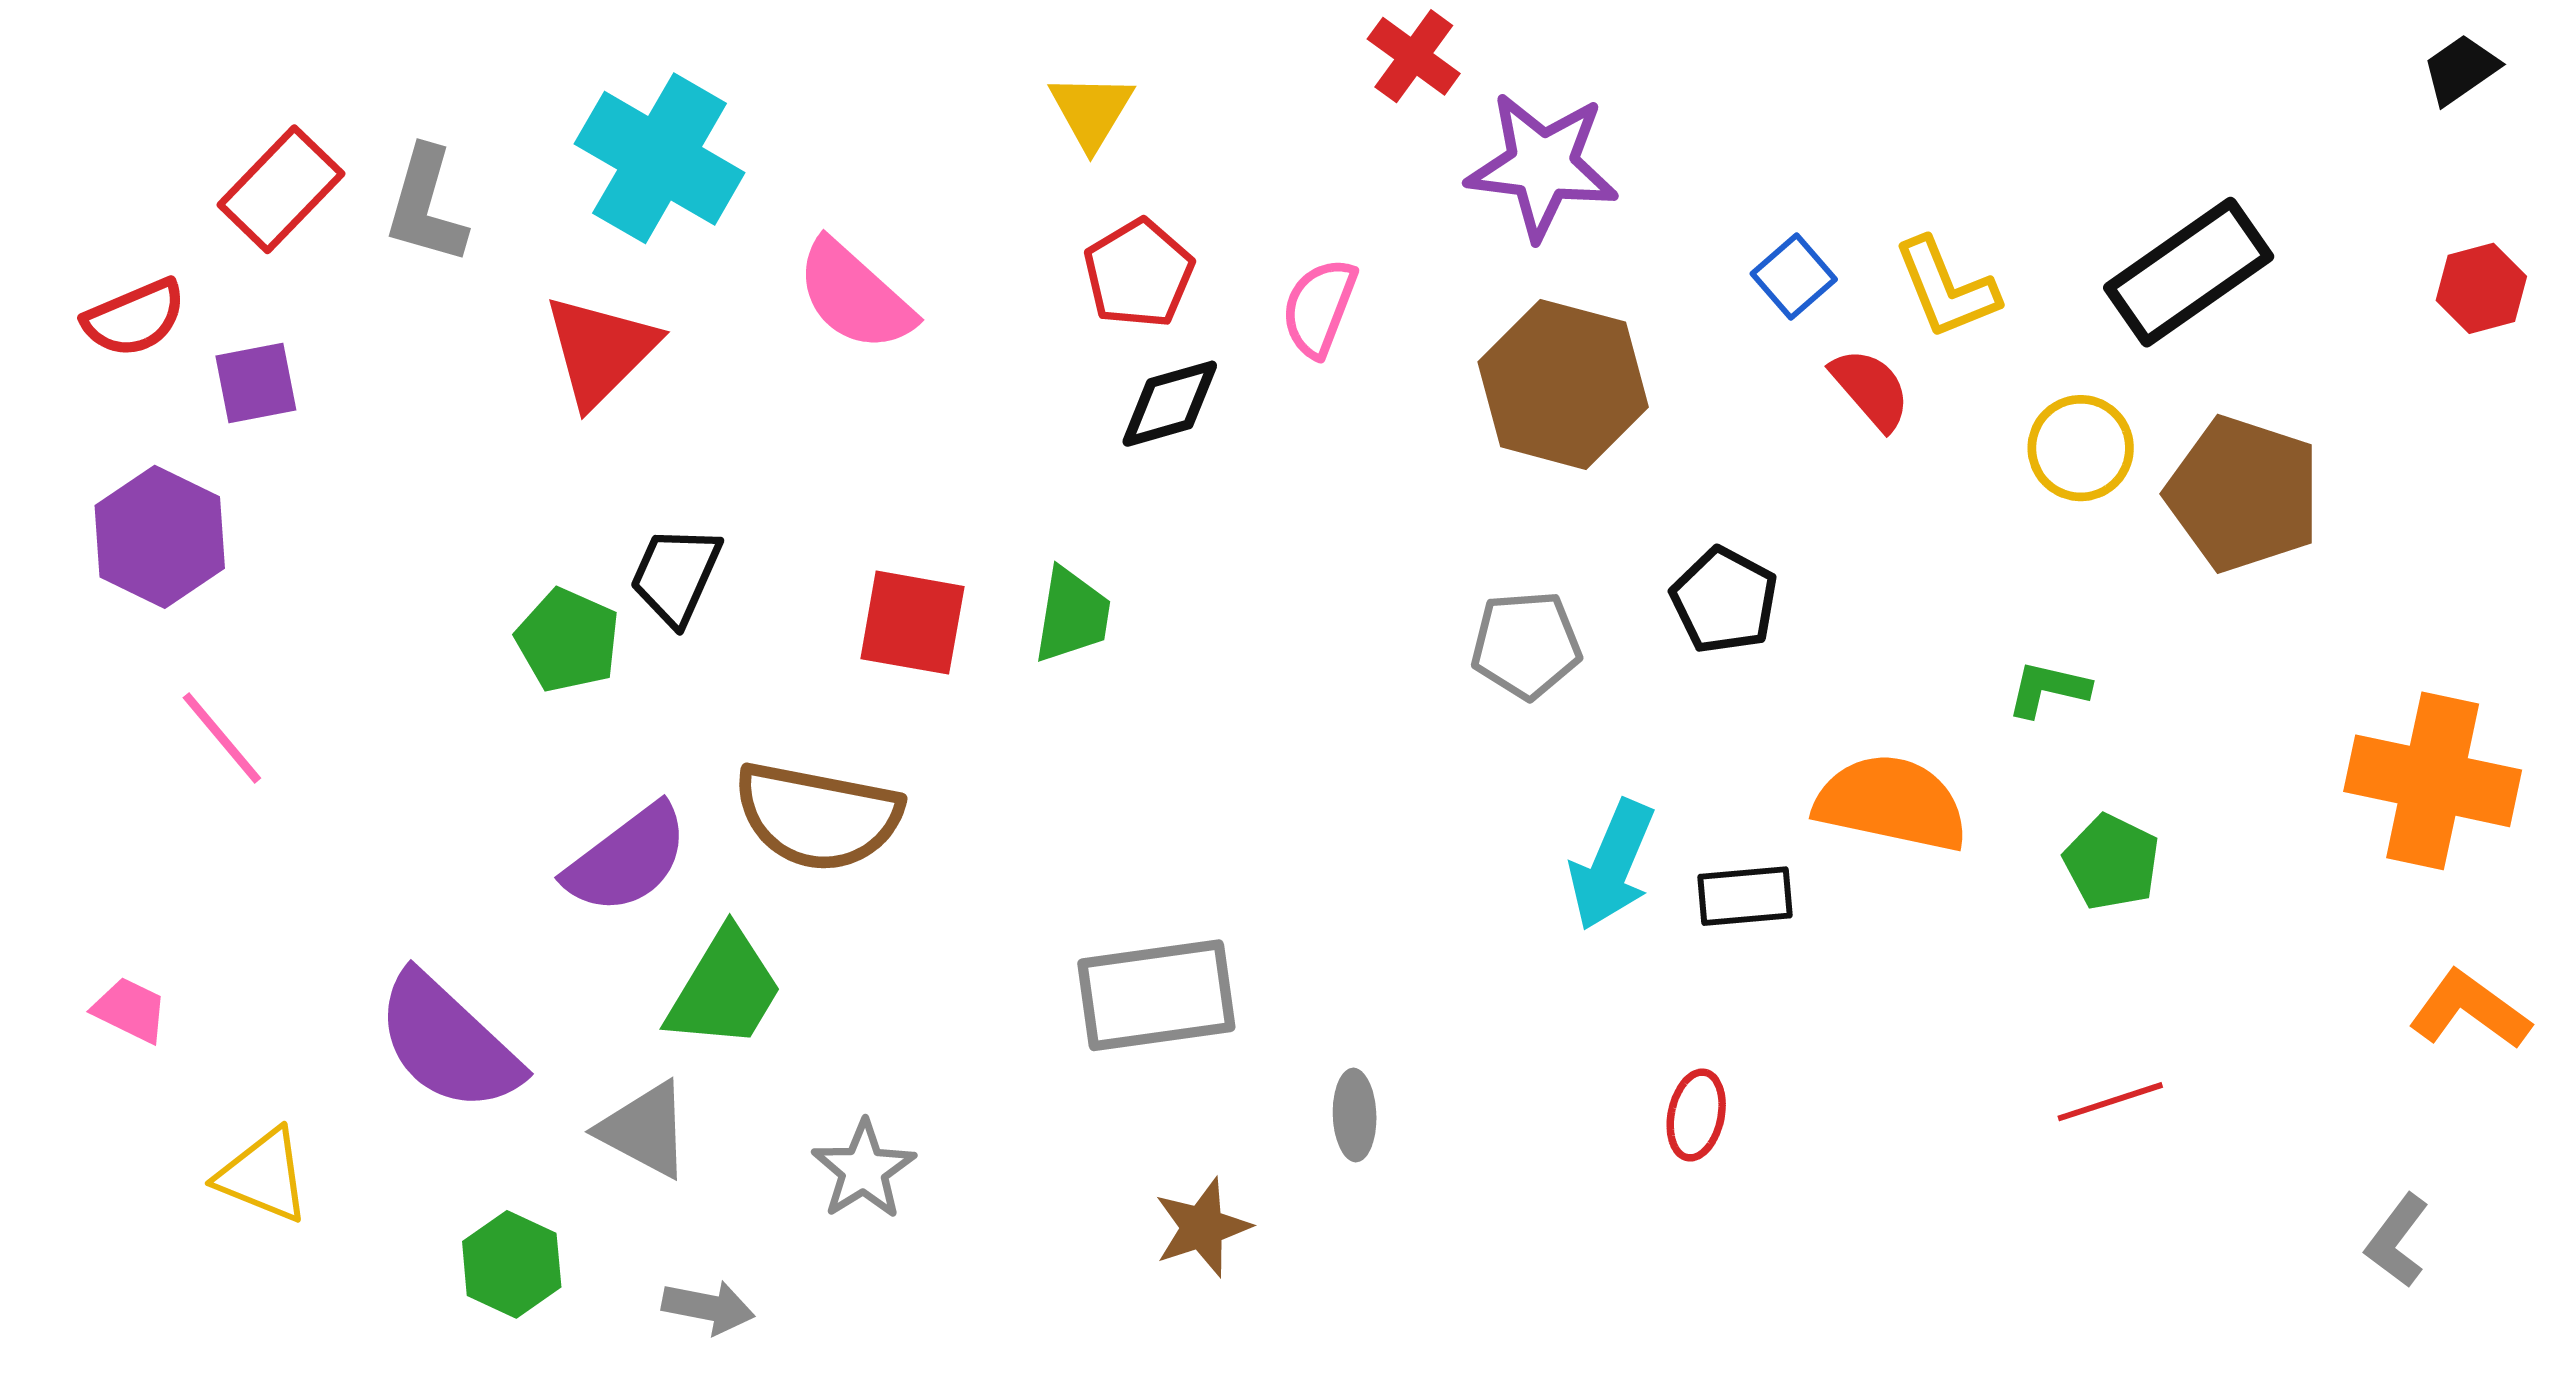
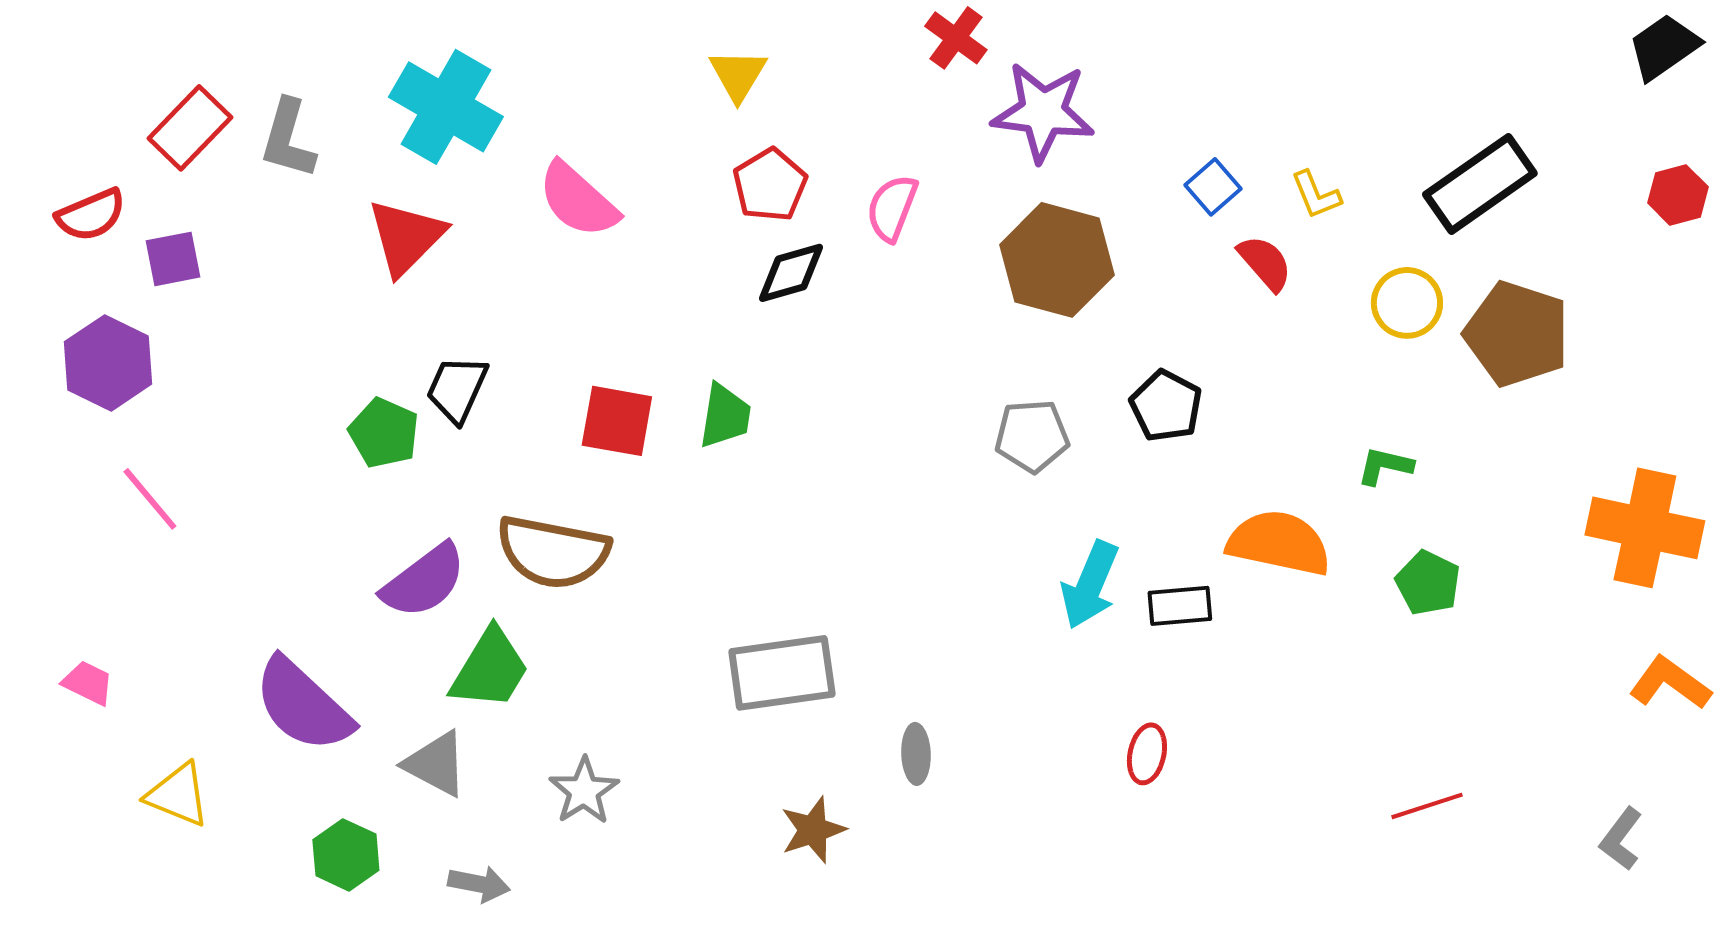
black trapezoid: (2461, 69) -> (1664, 47), size x1.4
yellow L-shape: (1946, 288) -> (1316, 195), size x0.7
red line: (2110, 1102) -> (1427, 806), moved

